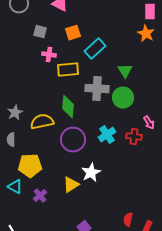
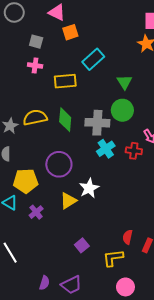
orange square: (73, 33) -> (70, 32), moved
pink cross: (49, 55) -> (35, 66), moved
gray cross: (97, 89) -> (97, 123), moved
yellow semicircle: (42, 122) -> (35, 117), moved
purple circle: (73, 140) -> (59, 164), moved

